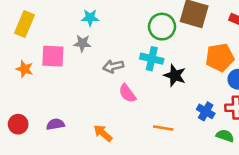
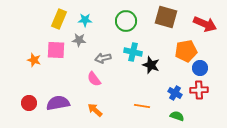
yellow rectangle: (25, 24) -> (59, 19), moved
green circle: (162, 27) -> (126, 21), moved
pink semicircle: (127, 93) -> (94, 79), moved
purple semicircle: (55, 124) -> (58, 103), size x1.6
green semicircle: (225, 136) -> (177, 116), moved

